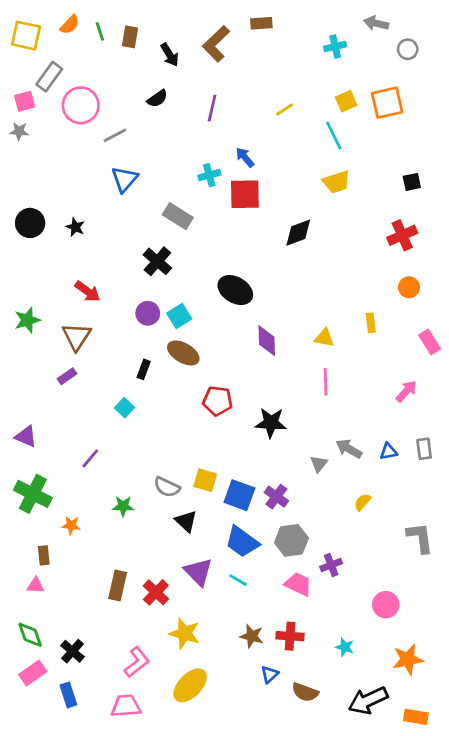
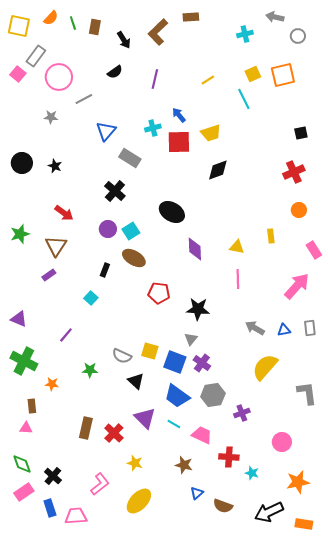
pink square: (25, 101) -> (18, 74), turned -35
gray star: (19, 131) -> (51, 117), moved
blue triangle: (124, 179) -> (106, 131), moved
yellow trapezoid: (337, 182) -> (211, 133), moved
pink arrow: (406, 391) -> (297, 286), size x1.6
gray triangle: (319, 464) -> (191, 339), moved
yellow semicircle: (363, 502) -> (265, 367), size x2.0
pink trapezoid: (298, 584) -> (202, 435), moved
yellow star: (185, 633) -> (135, 463), size x0.7
red cross: (290, 636) -> (229, 457), moved
pink trapezoid: (126, 706) -> (76, 516), moved

